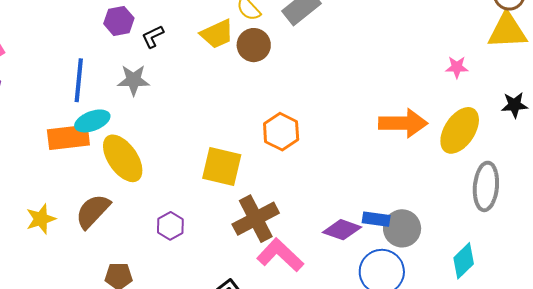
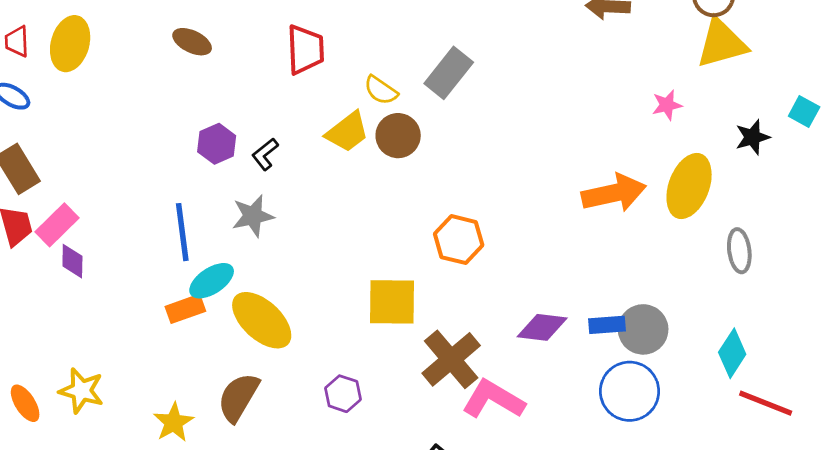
orange rectangle: (68, 137) -> (185, 309), size x0.7
gray ellipse: (486, 186) -> (739, 251), size x0.7
purple diamond: (342, 230) -> (542, 327), moved

